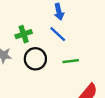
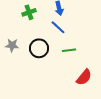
green cross: (24, 34) -> (29, 12), moved

